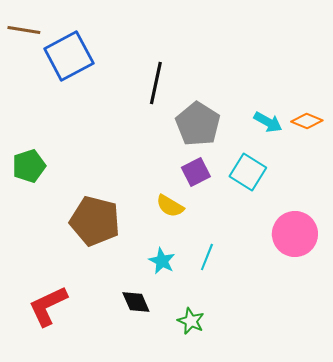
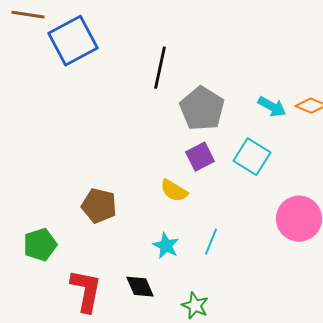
green pentagon: (29, 166) -> (40, 245), moved
brown pentagon: (95, 221) -> (99, 206), size x0.7
red L-shape: (48, 306) -> (86, 291), moved, turned 126

